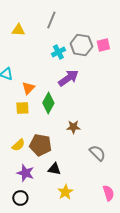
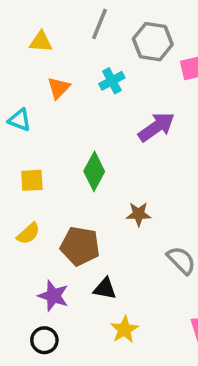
gray hexagon: (81, 45) -> (153, 42), moved
purple arrow: (68, 78) -> (156, 127), moved
orange triangle: (28, 88) -> (59, 88), moved
yellow square: (22, 108) -> (32, 180), moved
yellow semicircle: (18, 145) -> (28, 234), moved

